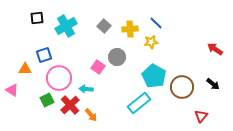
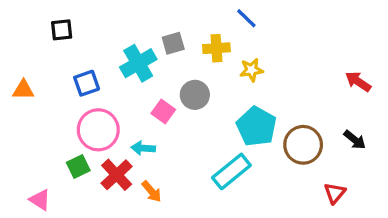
blue line: (156, 23) -> (246, 18), moved
cyan cross: (66, 26) -> (138, 63), moved
gray square: (104, 26) -> (173, 43), turned 32
blue square: (44, 55) -> (87, 83), moved
orange triangle: (25, 69) -> (23, 90), moved
pink triangle: (12, 90) -> (40, 200), moved

